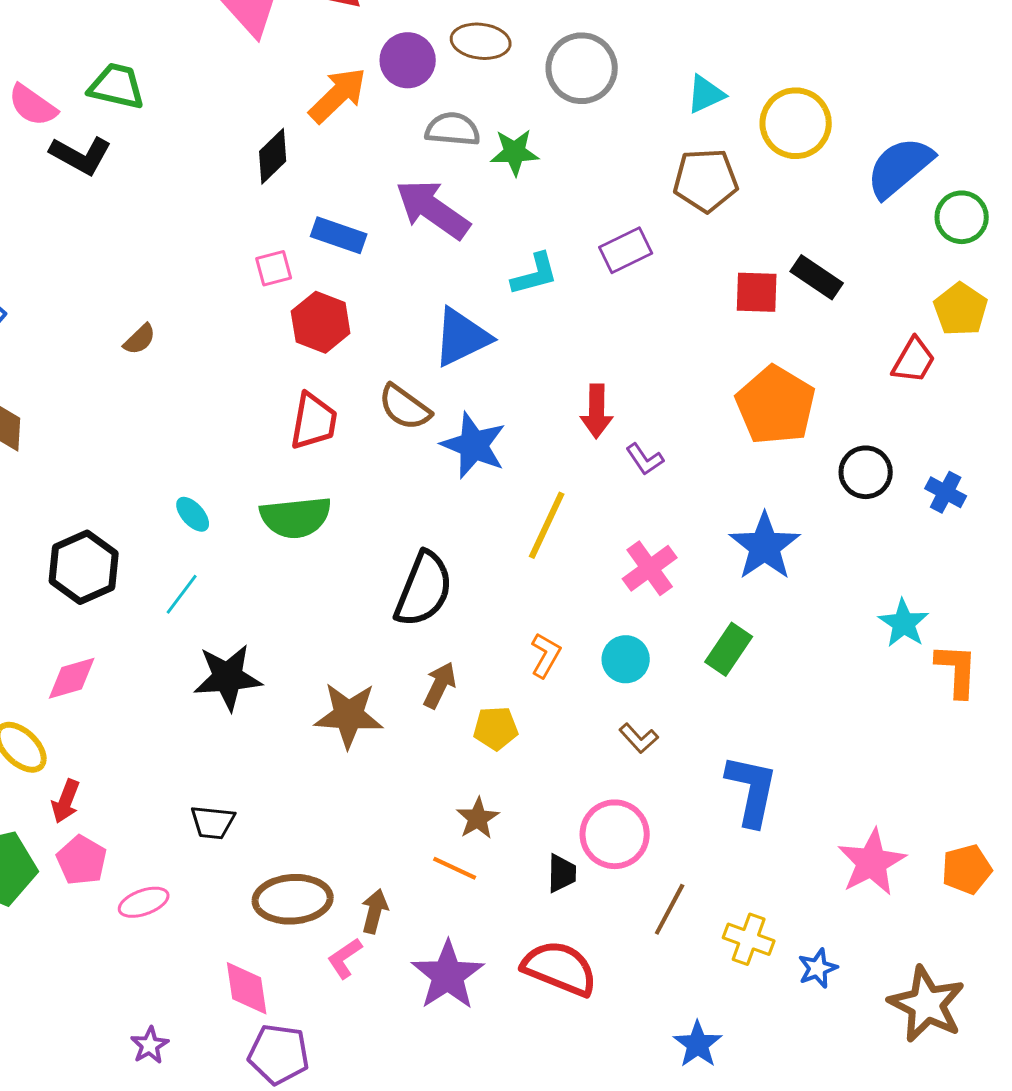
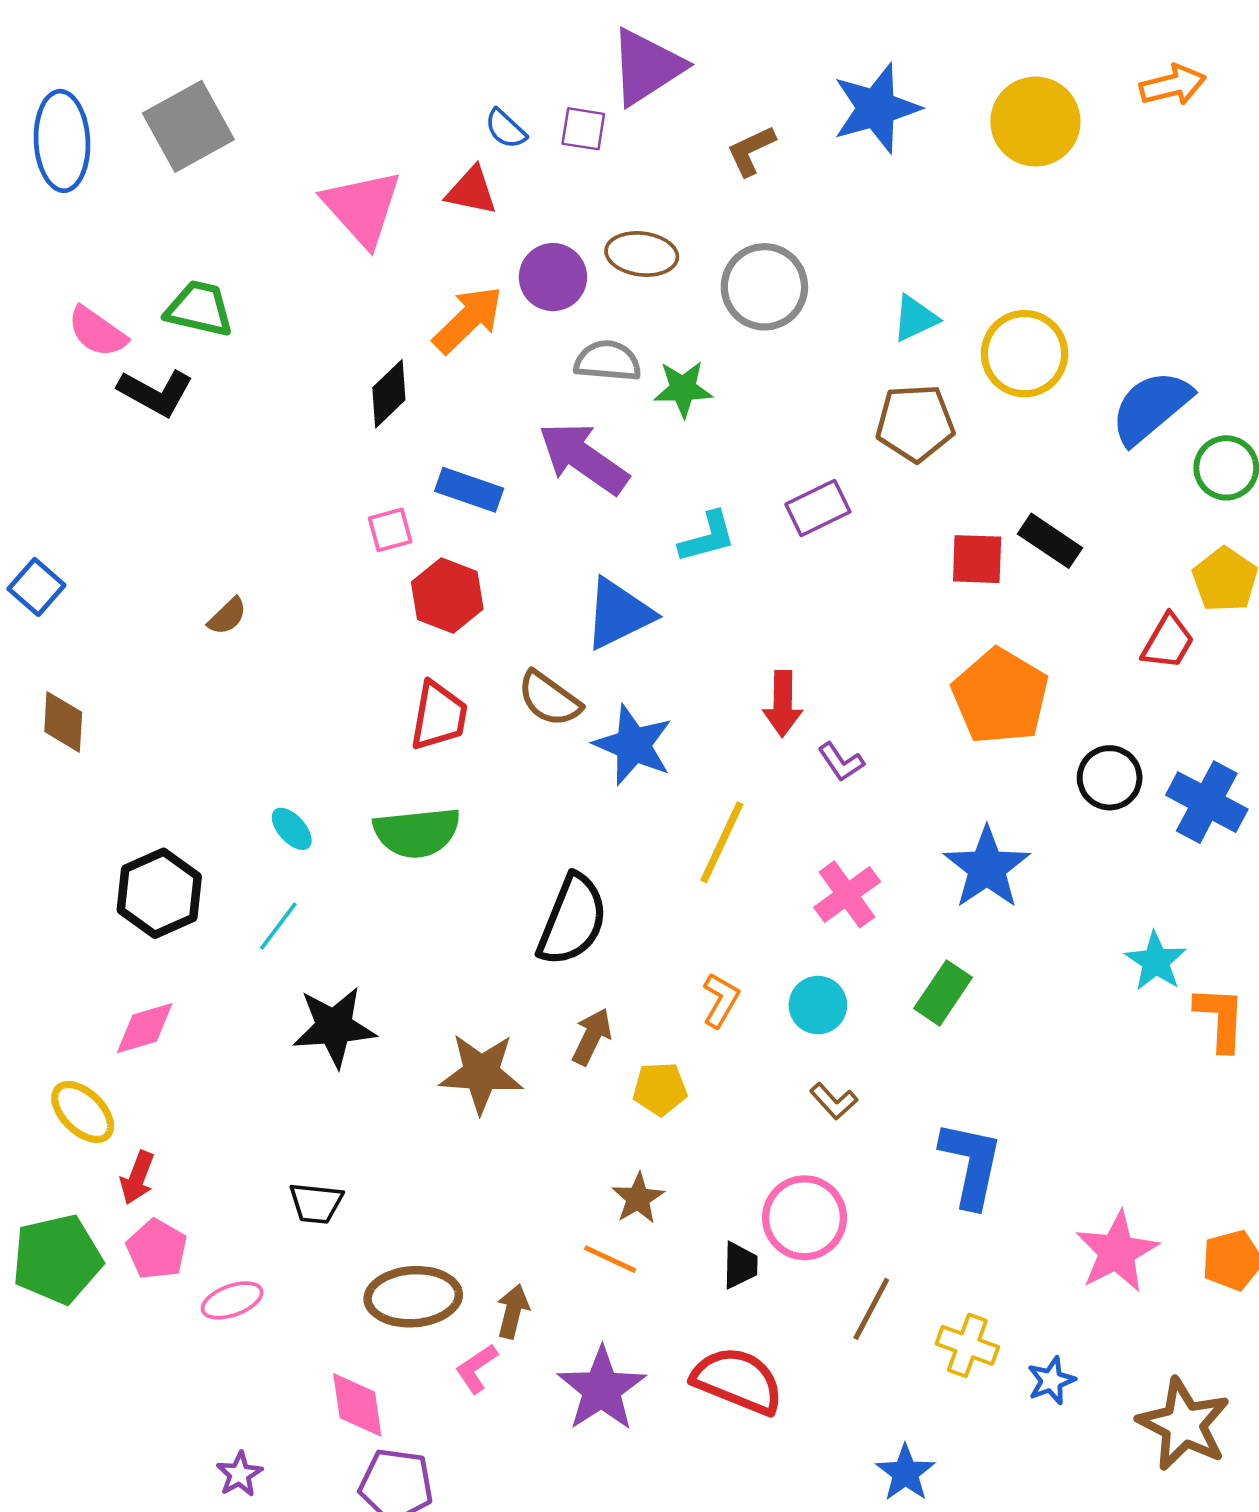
blue cross: (946, 492) -> (1207, 802), size x1.6

